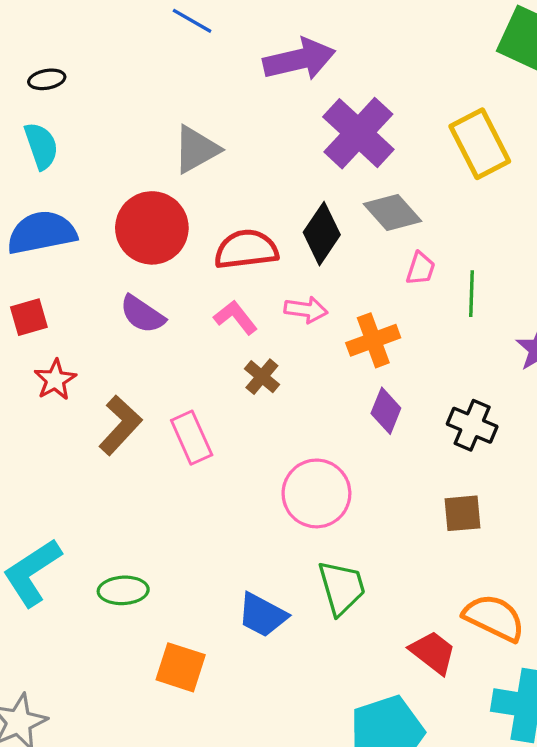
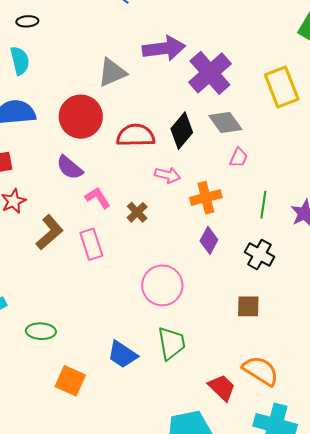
purple arrow: (299, 59) -> (164, 48), moved
green line: (471, 294) -> (263, 205), moved
pink L-shape: (236, 317) -> (98, 198), moved

